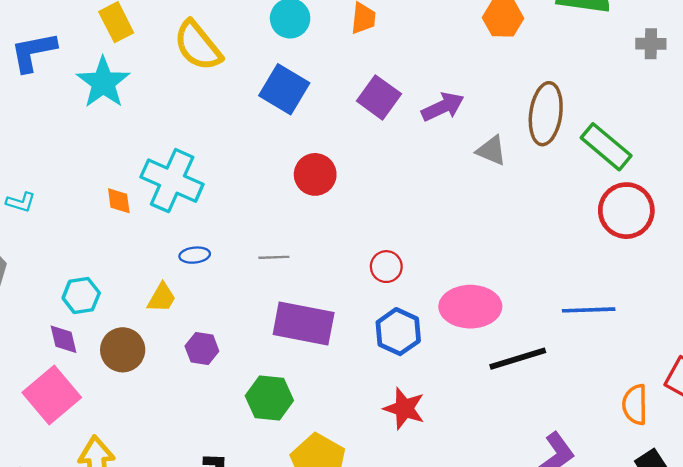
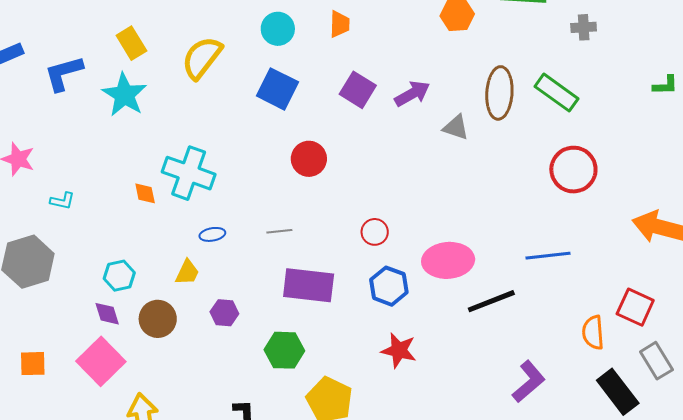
yellow semicircle: (198, 46) -> (202, 58), turned 81
green rectangle: (606, 147) -> (557, 93), moved

